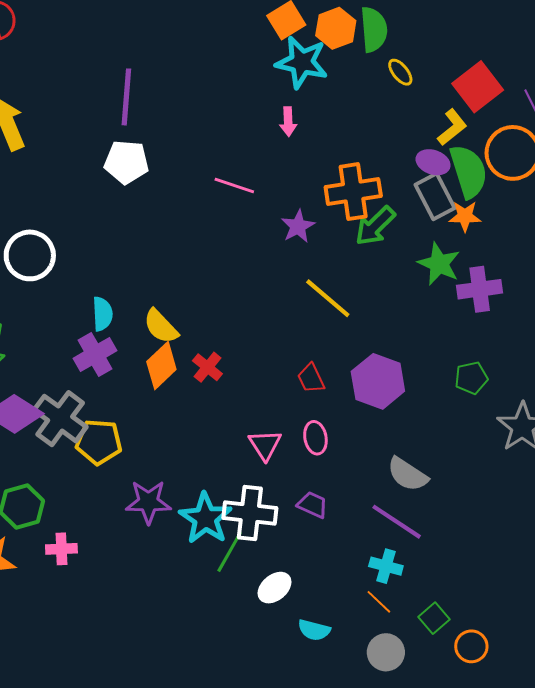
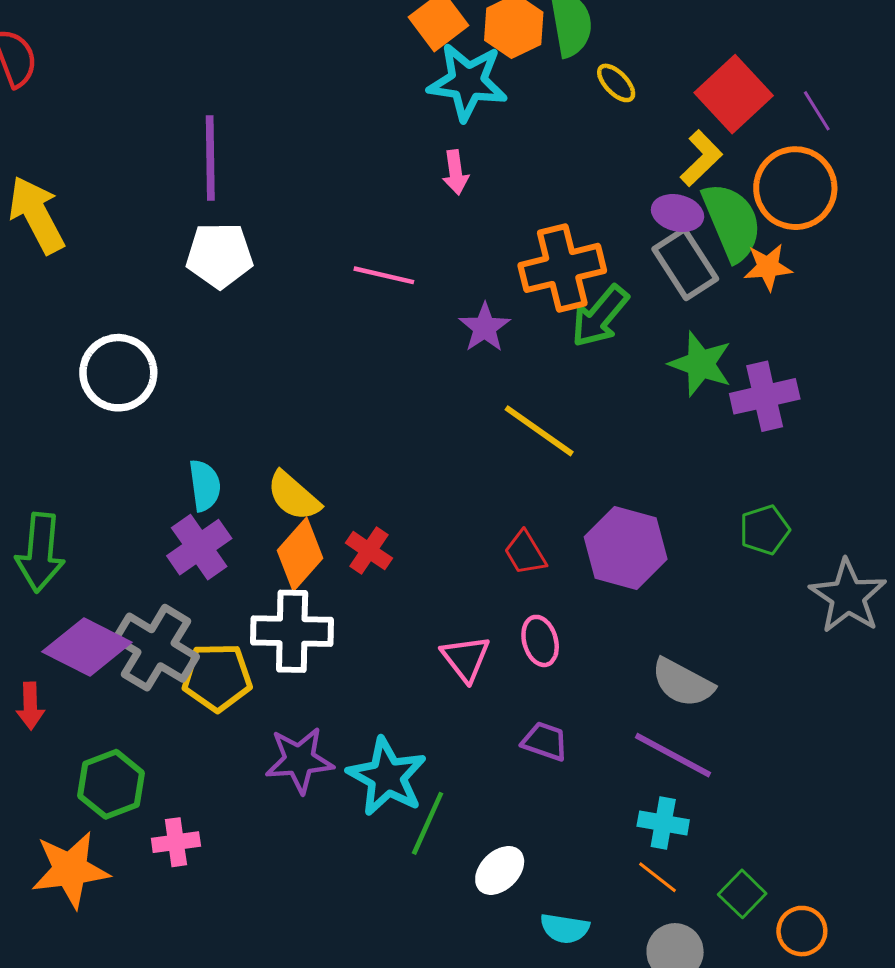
orange star: (465, 216) -> (768, 267), moved
white circle: (30, 255) -> (118, 373), moved
white cross: (250, 513) -> (292, 631), moved

